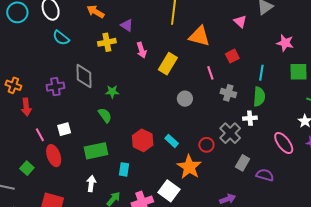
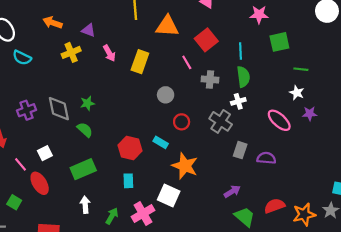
red square: (232, 56) -> (206, 40), size x1.5
gray diamond: (84, 76) -> (59, 109), moved
red circle: (206, 145) -> (182, 122), moved
cyan rectangle: (124, 169) -> (128, 181), moved

